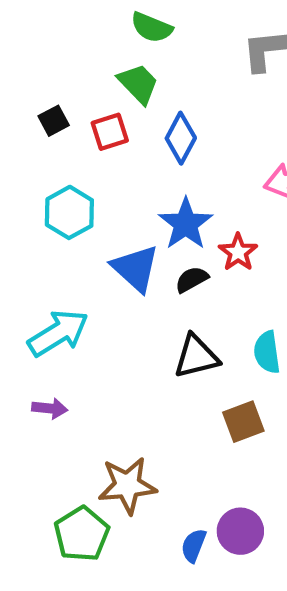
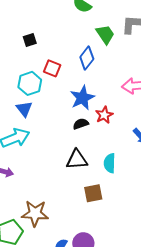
green trapezoid: (138, 84) -> (105, 34), moved
red square: (110, 132) -> (52, 68), moved, turned 30
blue triangle: (136, 268) -> (24, 109), moved, size x0.7

